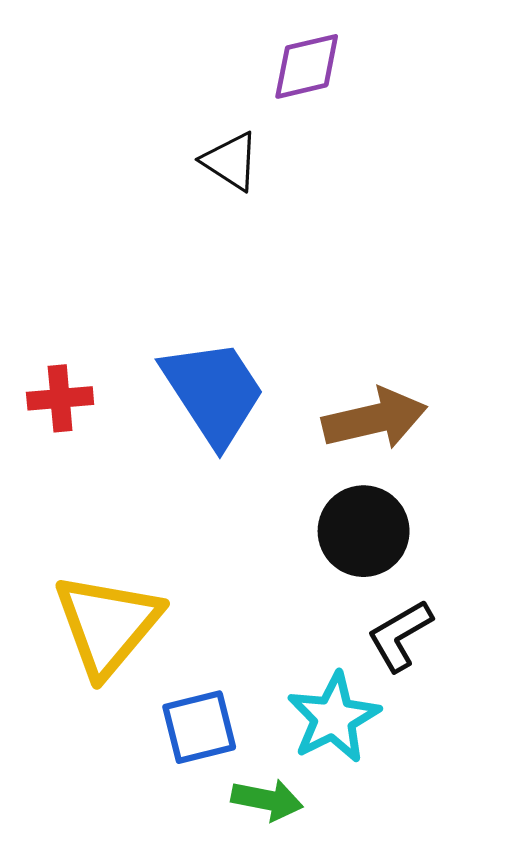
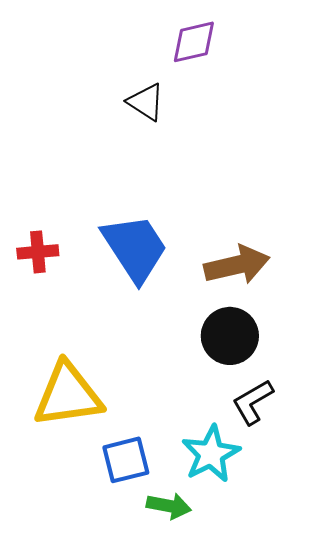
yellow triangle: (107, 624) -> (68, 395), turned 42

